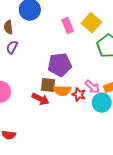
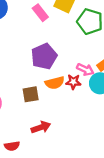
brown square: (48, 85) -> (31, 94), moved
red arrow: (40, 99) -> (41, 127), moved, turned -30

